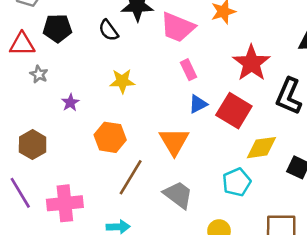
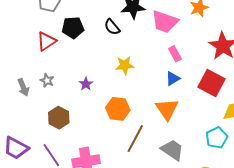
red triangle: (22, 44) -> (47, 41), turned -30
gray star: (39, 74) -> (47, 80), moved
blue triangle: (198, 104) -> (173, 79), moved

